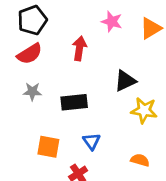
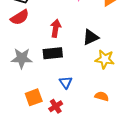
red arrow: (79, 48) -> (56, 28), moved
gray star: (32, 92) -> (22, 58), moved, size x1.5
orange square: (48, 147) -> (34, 97), moved, turned -30

